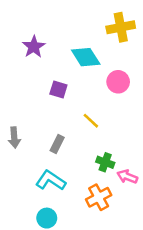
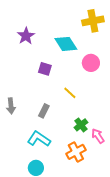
green cross: (105, 162) -> (81, 125), turned 32
pink arrow: (127, 177) -> (98, 136), turned 35

